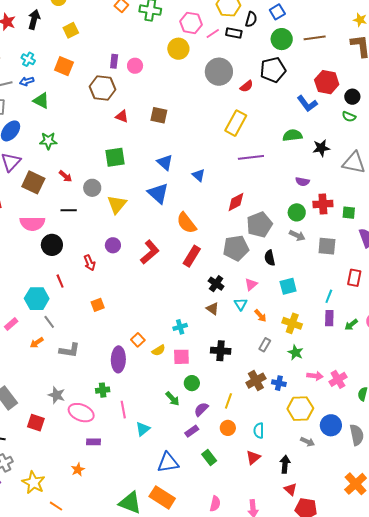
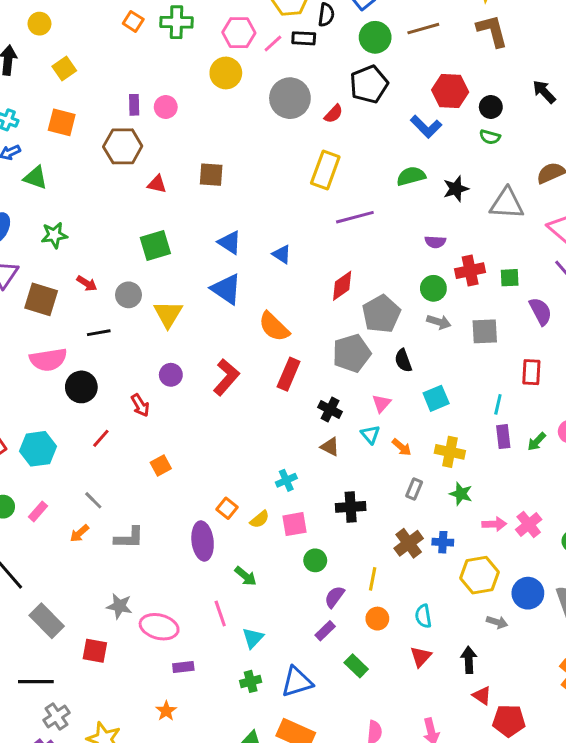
red line: (60, 281) -> (101, 438), turned 72
cyan hexagon: (37, 299) -> (38, 449), moved
green cross: (103, 390) -> (251, 681), moved
green arrow: (172, 399) -> (246, 576), moved

